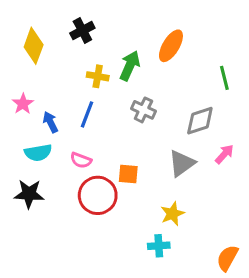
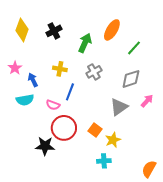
black cross: (82, 31) -> (54, 31), moved
yellow cross: (98, 76) -> (60, 69), moved
green line: (224, 78) -> (134, 48), moved, turned 56
gray cross: (143, 110) -> (94, 72), turned 35
blue line: (87, 114) -> (70, 92), moved
orange square: (128, 174) -> (95, 130), moved, turned 32
black star: (29, 194) -> (45, 146), moved

